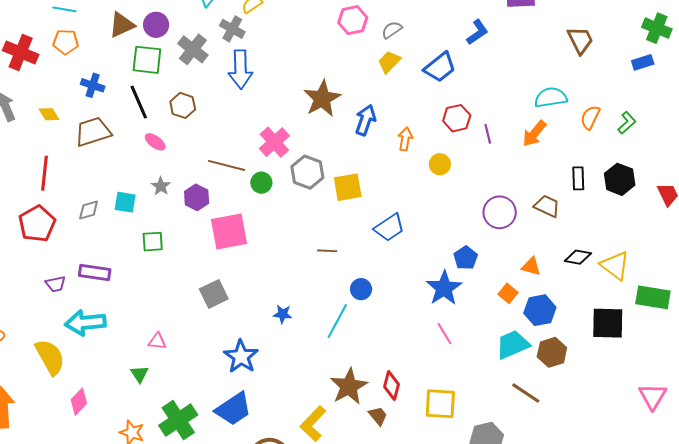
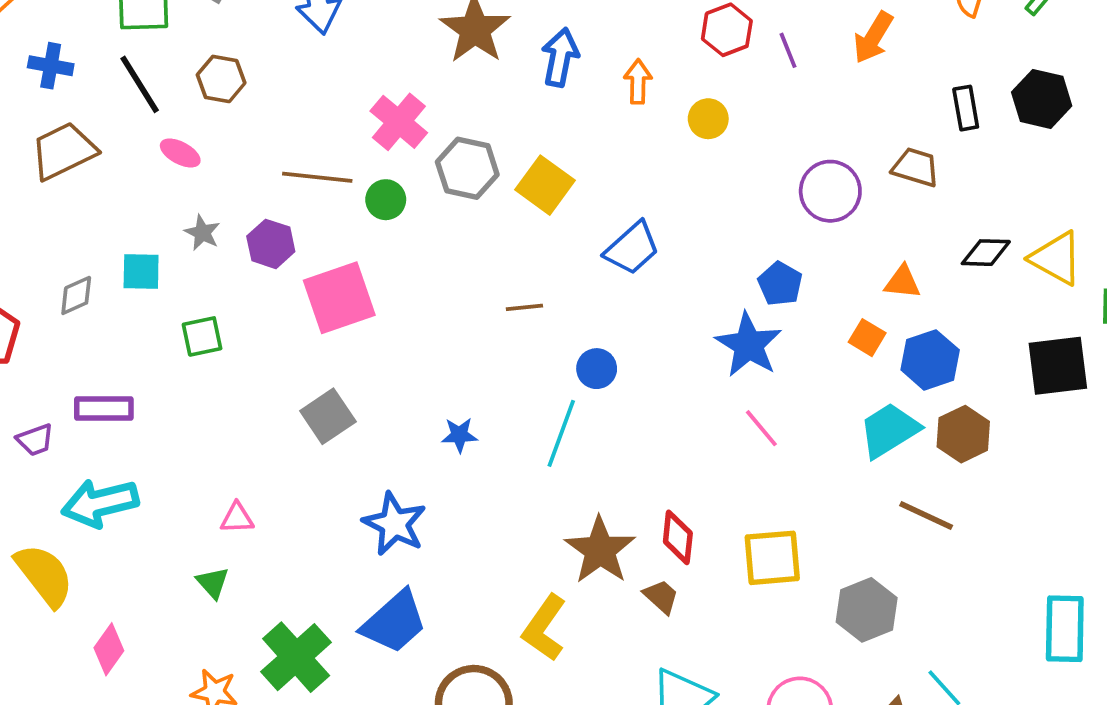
yellow square: (348, 187) -> (545, 185), turned -36

